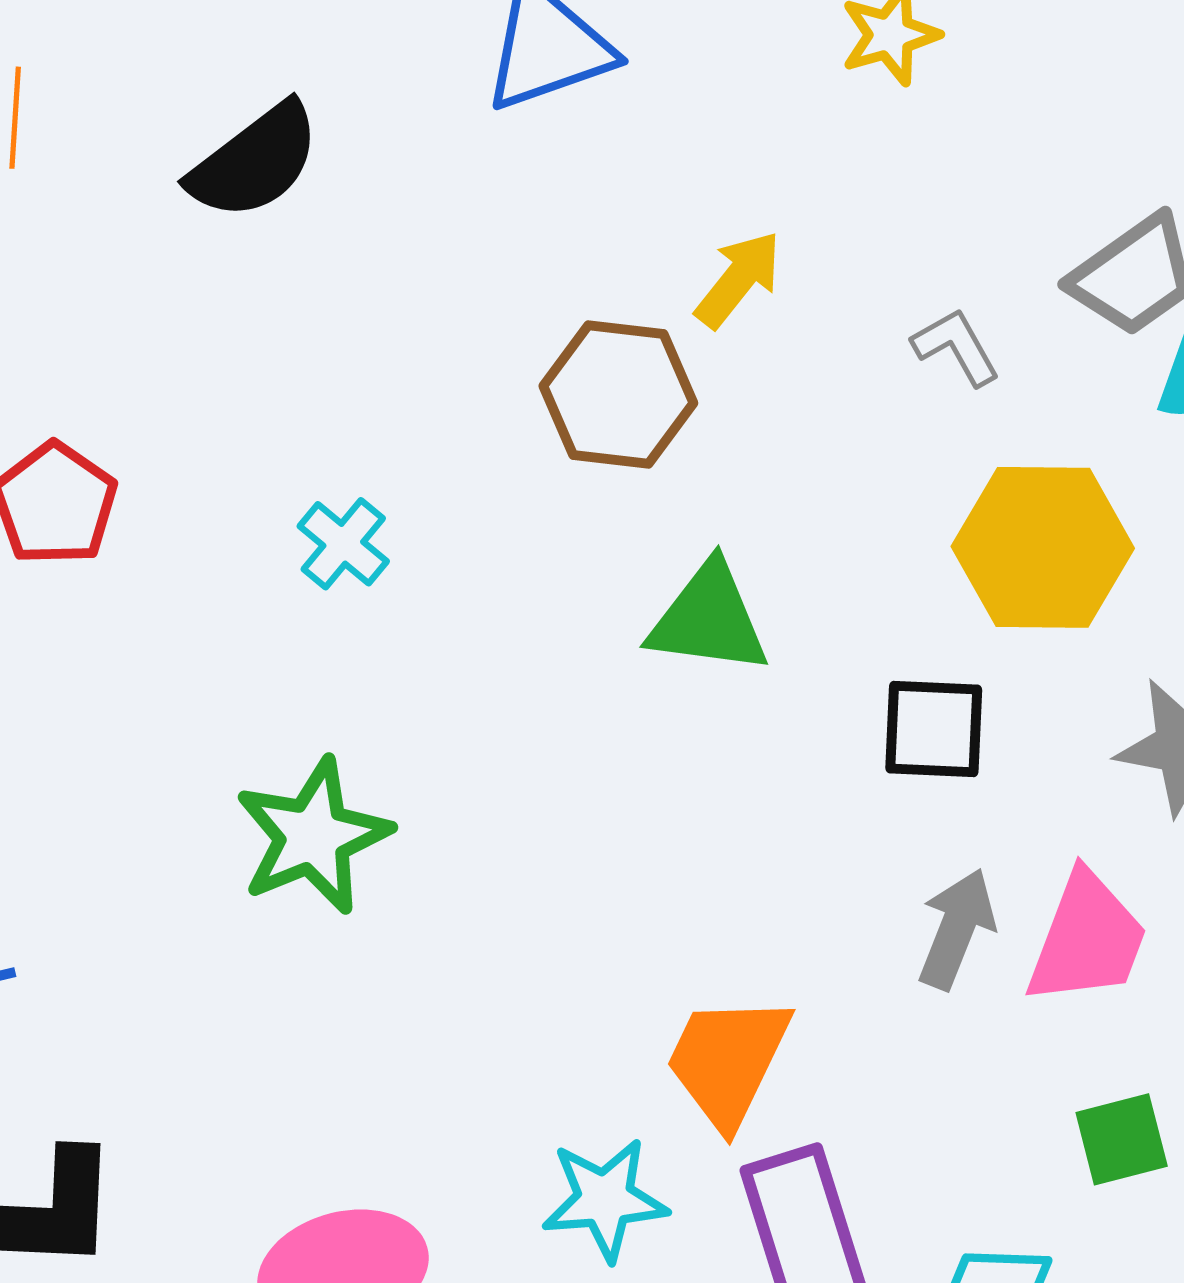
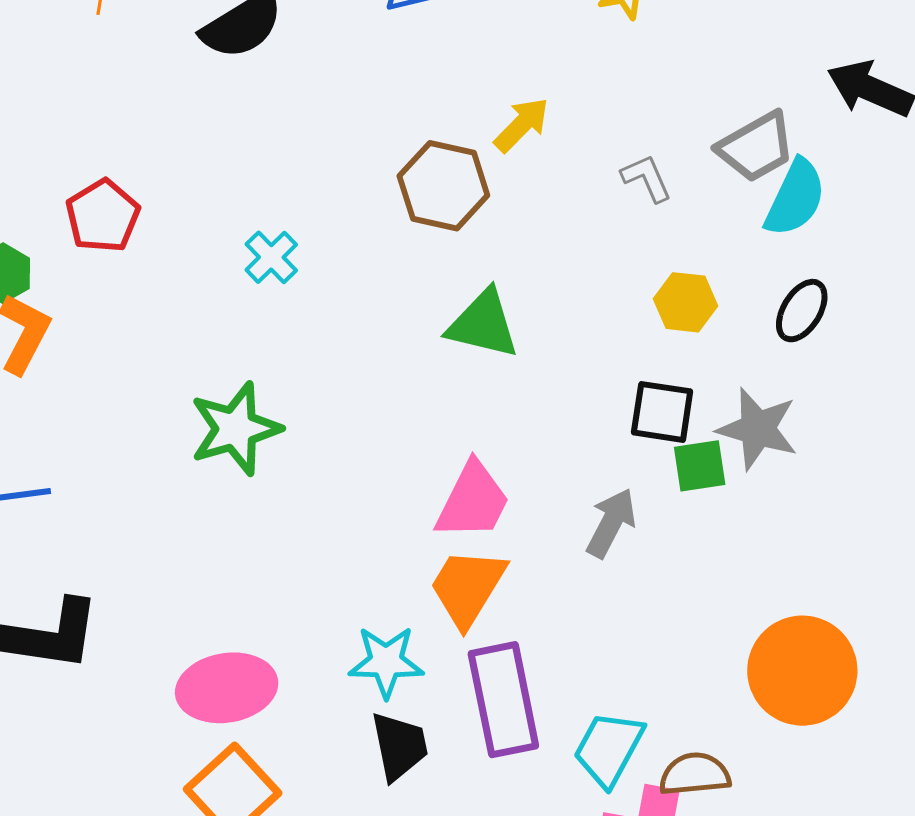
yellow hexagon: (1043, 547) -> (686, 302), size x0.6
black square: (934, 729) -> (662, 412), moved
pink trapezoid: (1087, 939) -> (473, 501), moved
green square: (1122, 1139) -> (700, 466), moved

